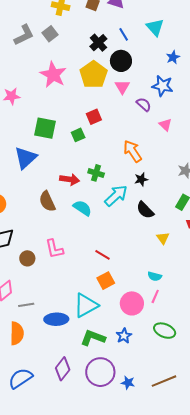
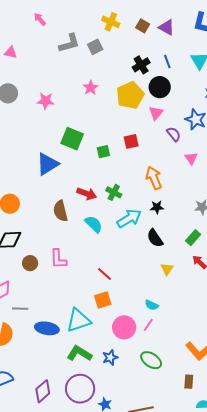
pink star: (53, 75) -> (90, 88), size x0.6
red square: (94, 117) -> (131, 141), moved
purple diamond: (63, 369) -> (43, 391), moved

